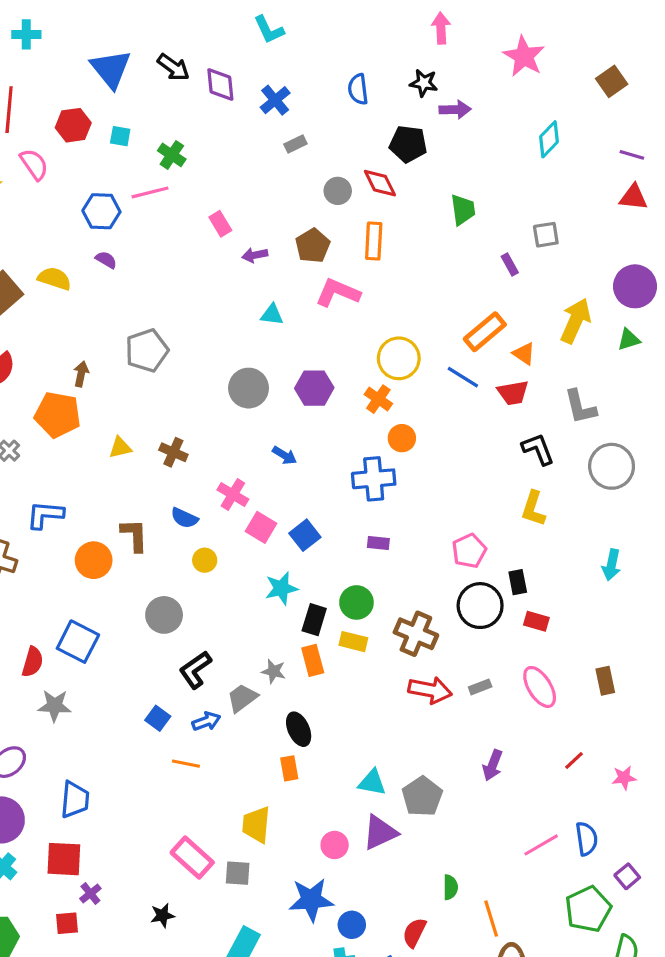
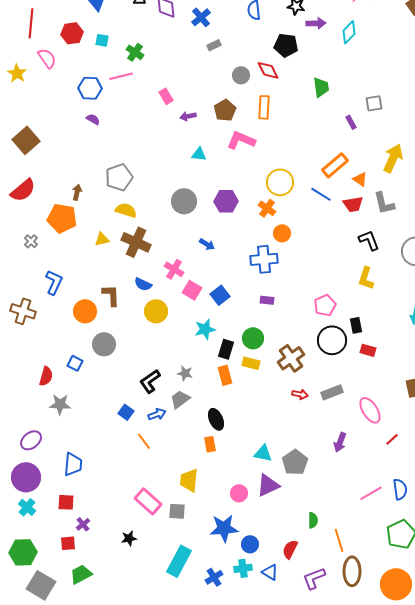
cyan diamond: (549, 139) -> (349, 32), moved
yellow semicircle: (54, 279) -> (126, 210), moved
gray L-shape: (580, 407) -> (384, 203), moved
brown cross: (173, 452) -> (136, 242), size x1.6
blue L-shape: (45, 515) -> (54, 282), turned 110
yellow circle: (205, 560) -> (156, 311), size x1.5
gray circle: (164, 615) -> (104, 344), moved
brown cross: (416, 634) -> (291, 358), turned 32
blue square: (78, 642) -> (75, 363), size x0.6
gray star: (274, 671) -> (185, 373), moved
gray rectangle: (480, 687) -> (332, 392), size x1.5
pink ellipse: (540, 687) -> (370, 410), moved
red arrow: (430, 690) -> (300, 394), size x0.6
orange line: (186, 764) -> (144, 441), turned 42
red square: (64, 859) -> (66, 502), size x0.7

